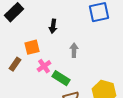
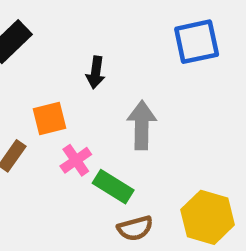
gray arrow: (74, 50) -> (142, 125), size x1.5

